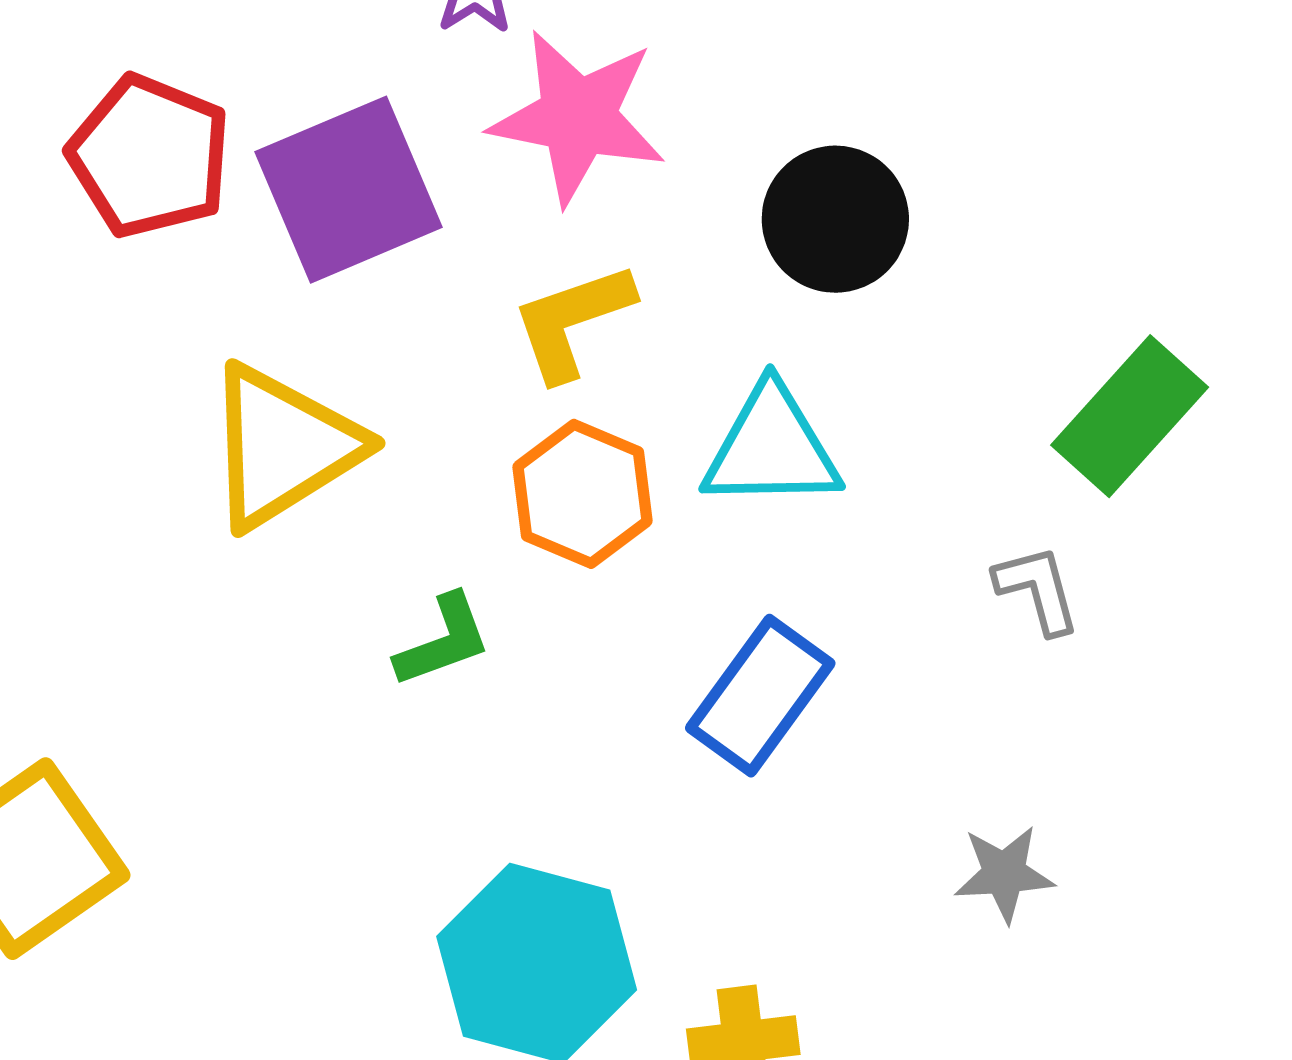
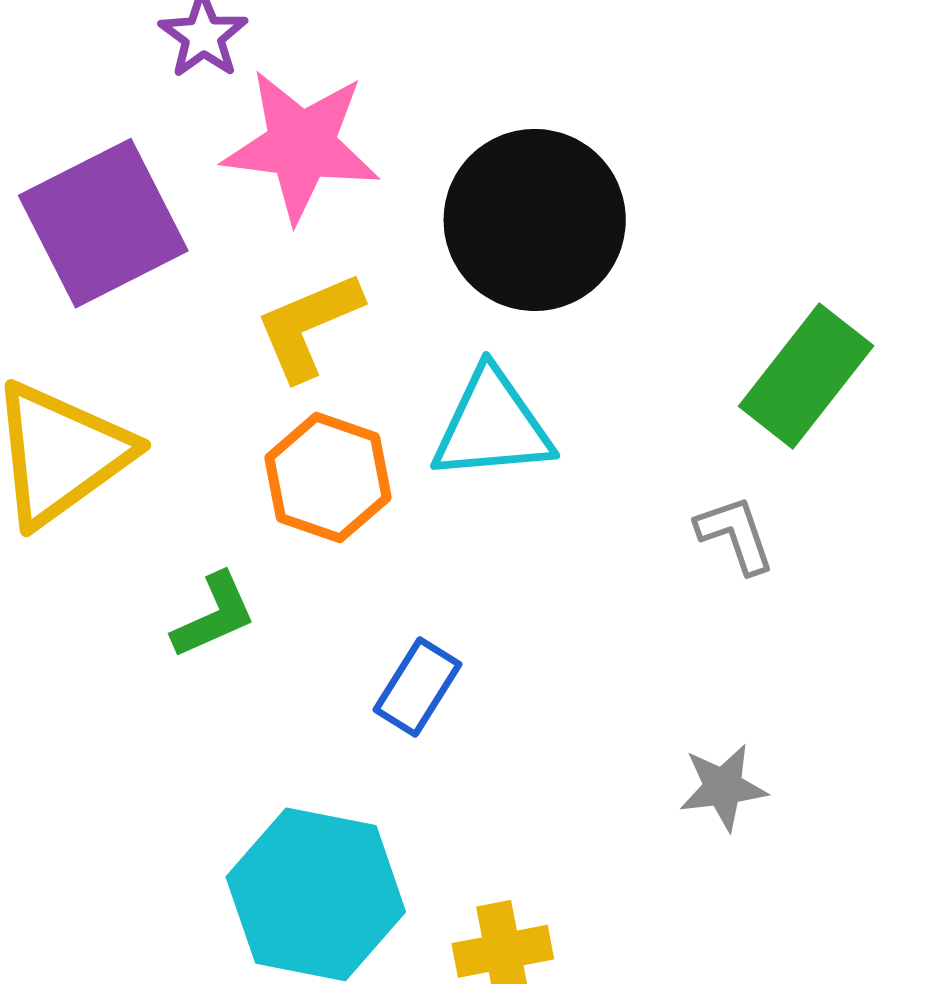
black circle: (835, 219) -> (535, 220), size x1.4
blue rectangle: (760, 696) -> (417, 687), moved, size x0.7

